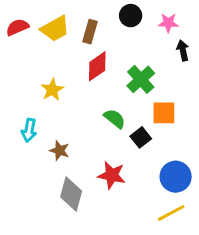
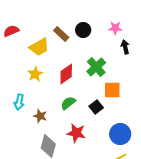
black circle: (131, 16) -> (83, 30), moved
yellow trapezoid: (55, 29) -> (39, 47), moved
brown rectangle: (90, 32) -> (61, 34), turned -63
red diamond: (97, 66) -> (66, 74), moved
green semicircle: (115, 119) -> (68, 103), moved, turned -77

